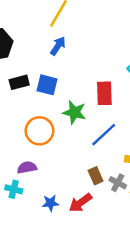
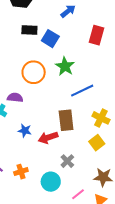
red rectangle: (104, 93) -> (97, 35), moved
brown rectangle: (96, 176) -> (66, 120), size x1.5
gray cross: (118, 183) -> (67, 161), moved

